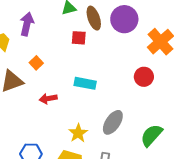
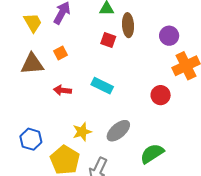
purple circle: (124, 19) -> (169, 36), moved, size x0.7

